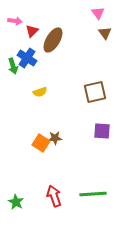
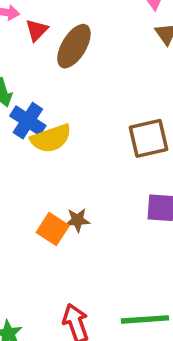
blue cross: (27, 58) -> (28, 121), moved
yellow semicircle: (40, 92) -> (51, 138), size x1.6

